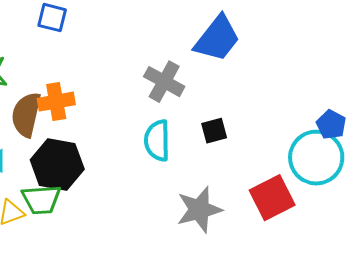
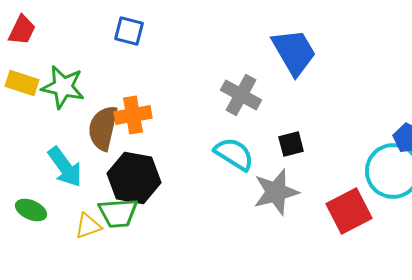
blue trapezoid: (217, 39) -> (294, 52), turned -68
cyan semicircle: (157, 141) -> (234, 154), turned 123
gray star: (199, 210) -> (276, 192), moved

